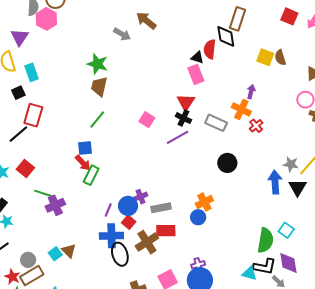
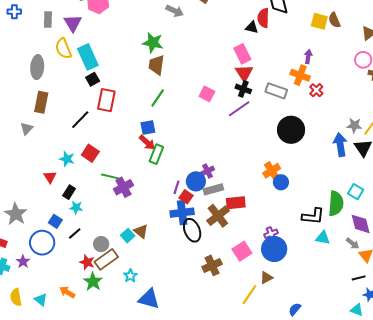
cyan rectangle: (31, 72) -> (88, 57), size x1.4
pink rectangle: (196, 74) -> (242, 54), moved
black square: (18, 93) -> (93, 79), moved
red rectangle: (33, 115) -> (106, 100), moved
black circle: (227, 163) -> (291, 130), size x1.4
gray rectangle: (161, 208) -> (213, 189), moved
blue circle: (198, 217) -> (281, 182), moved
red square: (129, 222) -> (186, 197), moved
black L-shape: (265, 266) -> (313, 216), moved

